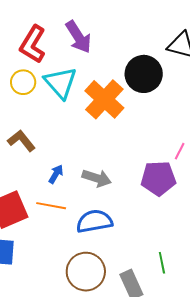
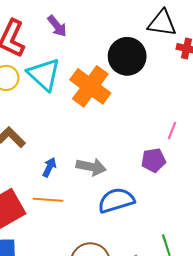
purple arrow: (78, 37) -> (57, 26), size x0.7
purple pentagon: (158, 178) -> (153, 160), size x0.7
blue semicircle: (94, 221) -> (116, 200), moved

